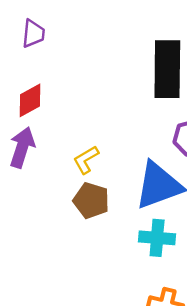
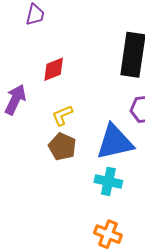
red diamond: (30, 100) -> (54, 69), moved

